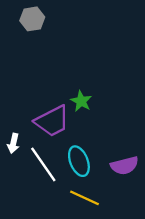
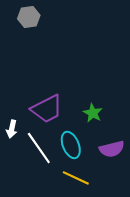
green star: (81, 101) -> (93, 113), moved

